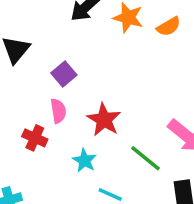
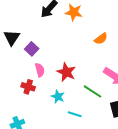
orange semicircle: (169, 27) -> (101, 39), moved
purple square: (64, 74) -> (32, 49), moved

